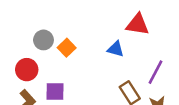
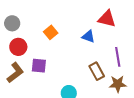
gray circle: (43, 40) -> (12, 23), moved
purple line: (156, 72) -> (118, 57), turned -42

